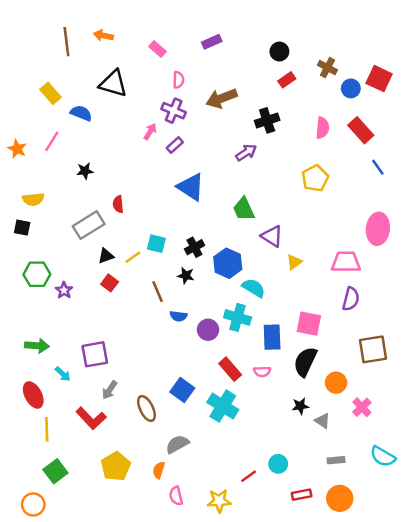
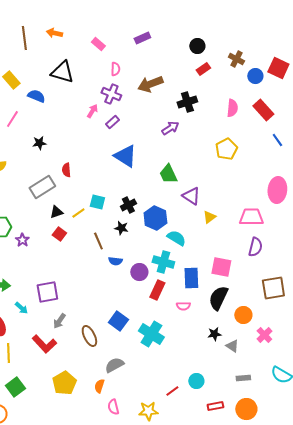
red rectangle: (230, 369) -> (157, 290), moved, turned 66

